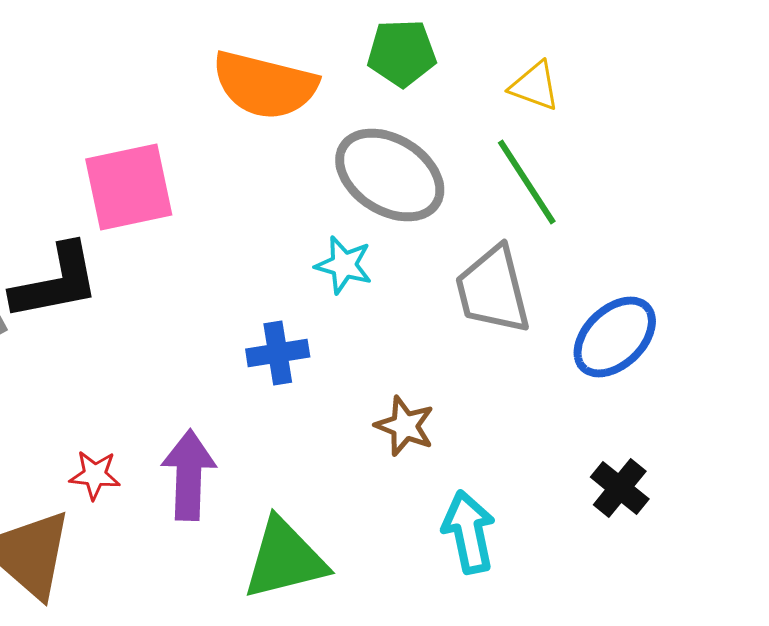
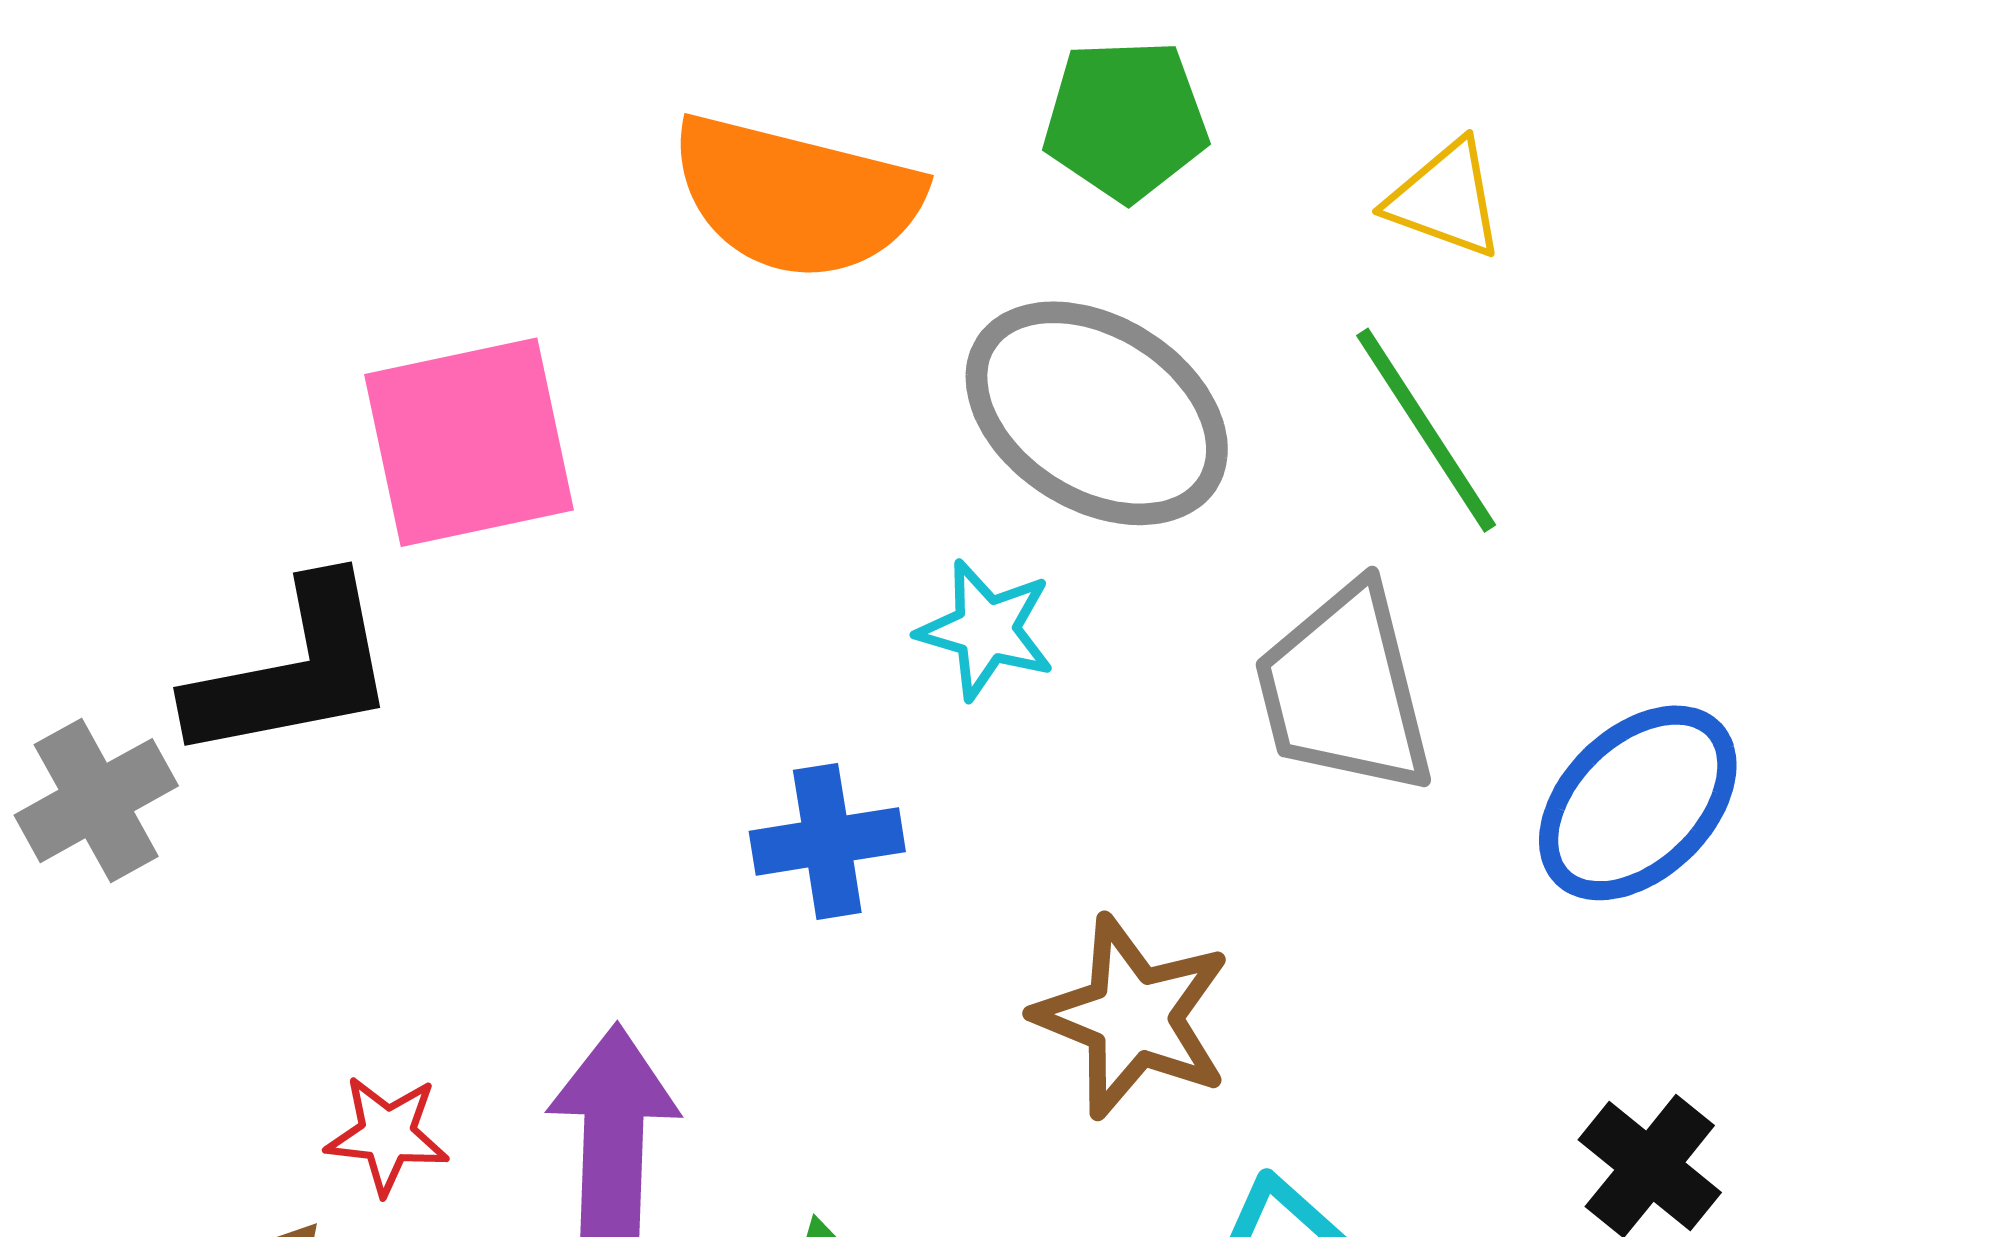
brown star: (405, 426) -> (1133, 1017), size x1.4

